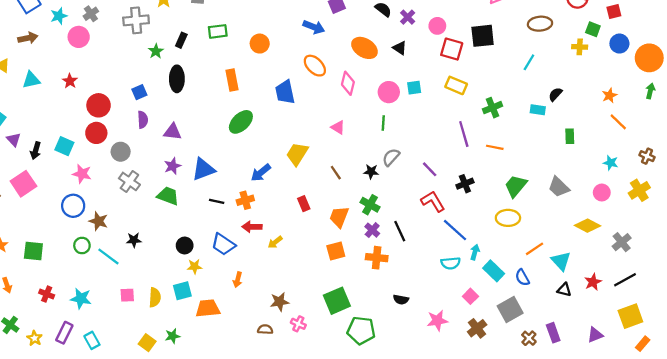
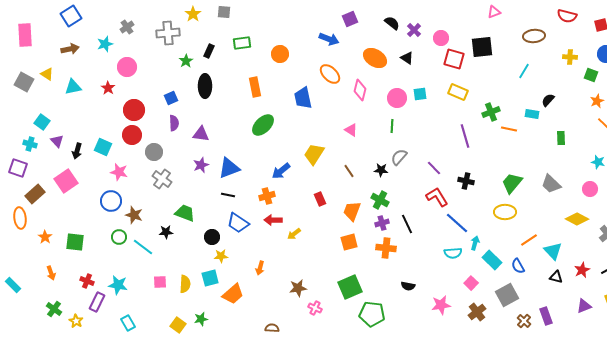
cyan star: (59, 16) -> (105, 44), moved
green square: (593, 29) -> (591, 75), moved
pink circle: (79, 37) -> (127, 67), moved
orange line: (495, 147) -> (509, 129), moved
black cross: (465, 184) -> (466, 181), turned 35
green trapezoid: (168, 196) -> (185, 213), moved
black line: (217, 201) -> (228, 195), moved
purple cross: (372, 230) -> (382, 223), turned 32
blue trapezoid: (223, 244) -> (238, 223), moved
orange trapezoid: (208, 308) -> (233, 294), turned 145
brown semicircle: (265, 329) -> (272, 328), moved
purple rectangle: (64, 333) -> (97, 302), moved
purple triangle: (595, 335) -> (584, 306), moved

